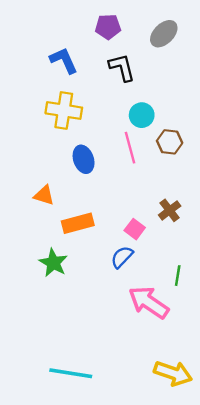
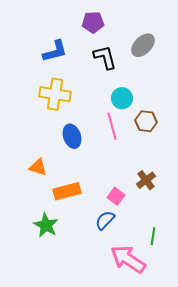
gray ellipse: (164, 34) -> (143, 45), moved
blue L-shape: (64, 60) -> (55, 51), turned 100

